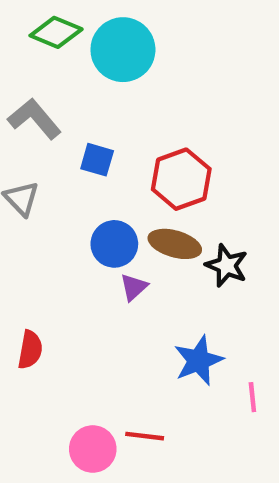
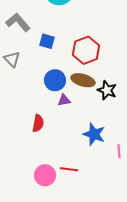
purple triangle: (134, 287) -> (64, 100), turned 32
red semicircle: (30, 350) -> (38, 123), moved
blue star: (199, 360) -> (94, 134), turned -30

